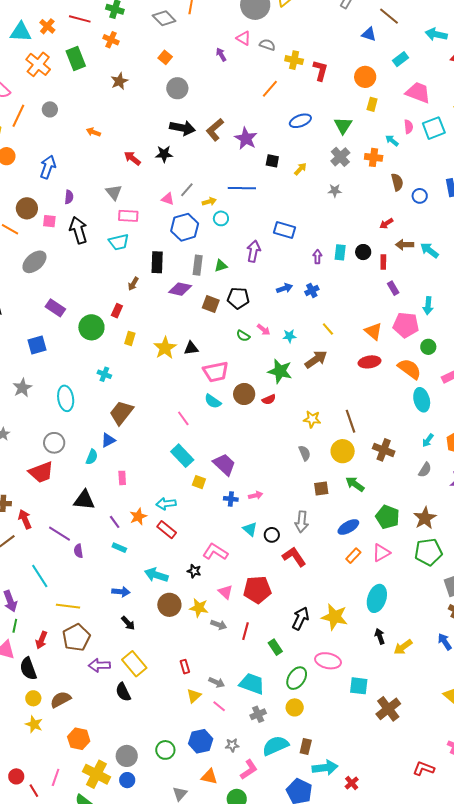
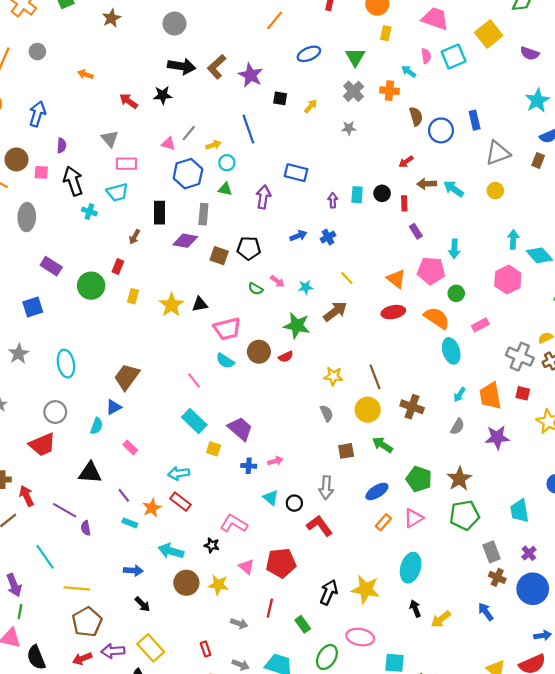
blue line: (242, 188) -> (248, 129), turned 72
blue circle: (420, 196) -> (441, 130), size x1.5
gray ellipse: (34, 262) -> (27, 217), turned -45
green triangle: (221, 266) -> (225, 189), moved, turned 32
cyan cross: (104, 374) -> (89, 212), moved
pink rectangle: (122, 478) -> (130, 447), turned -40
orange star: (138, 517) -> (152, 508), moved
gray arrow: (219, 625) -> (239, 623), moved
red arrow: (41, 640) -> (82, 659), moved, turned 48

